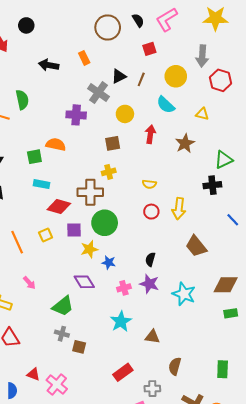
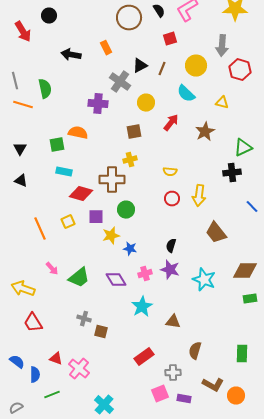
red arrow: (150, 134) -> (171, 123), turned 30
green circle: (105, 223) -> (126, 210), size x0.7
purple diamond: (84, 282) -> (116, 280), moved
green trapezoid: (63, 306) -> (79, 278), moved

